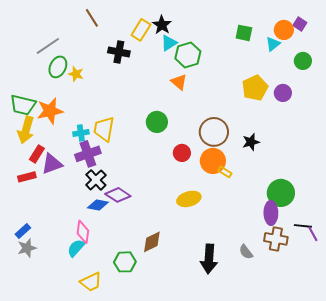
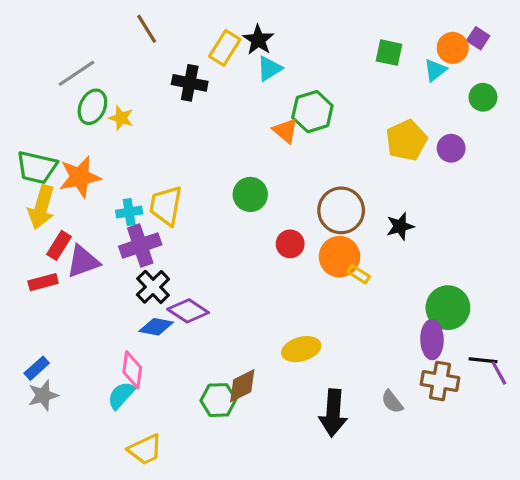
green hexagon: (188, 55) -> (312, 112), moved
yellow ellipse: (189, 199) -> (301, 349), moved
green hexagon: (125, 262) -> (218, 400), moved

